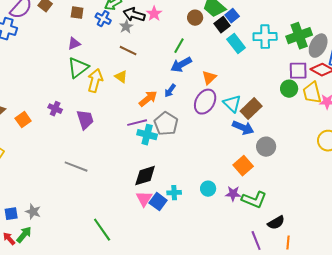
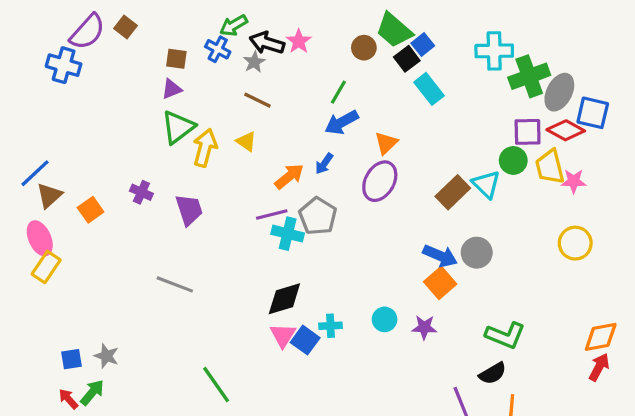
brown square: (77, 13) -> (176, 59), moved
cyan cross: (265, 37) -> (494, 51), moved
cyan triangle: (232, 104) -> (486, 184), moved
blue arrow: (243, 128) -> (440, 256), moved
green L-shape: (254, 200) -> (505, 335), moved

